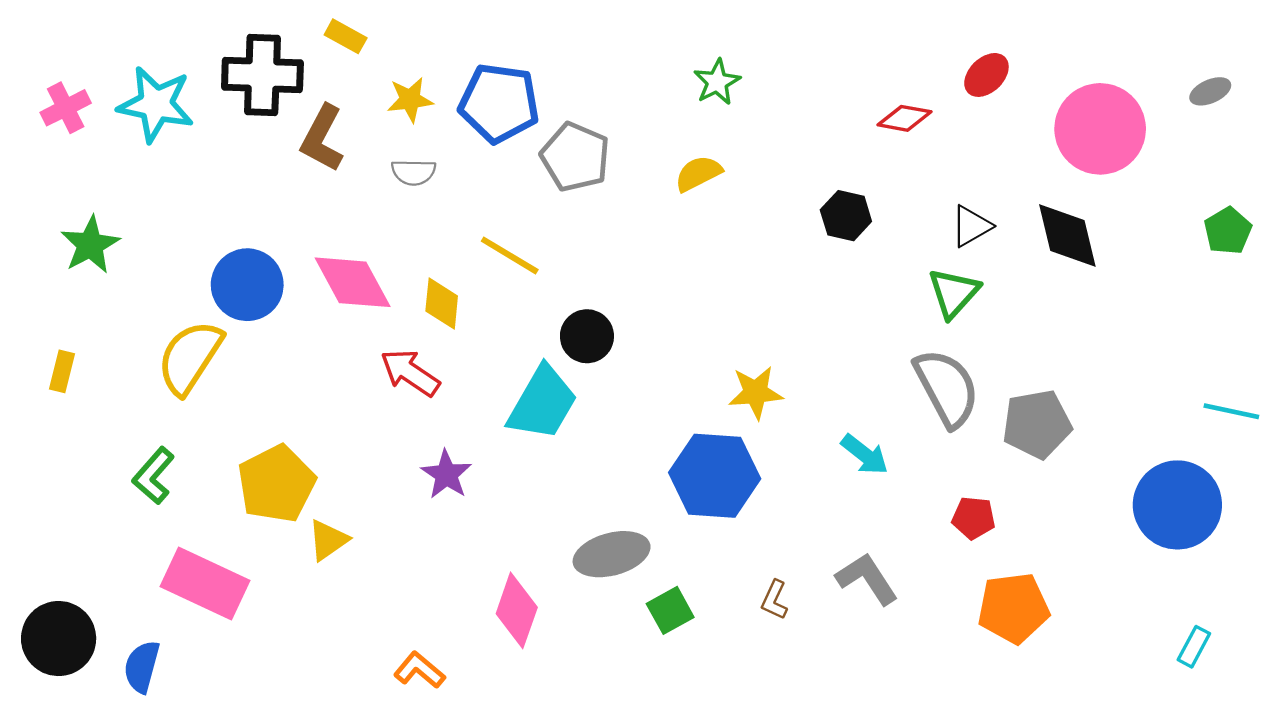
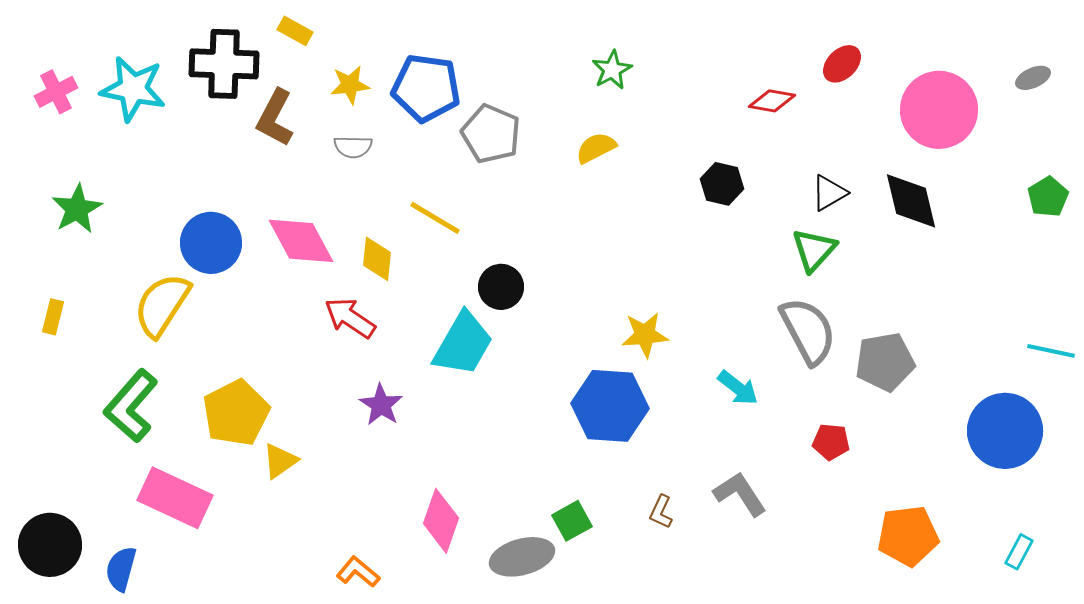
green L-shape: (153, 476) -> (131, 406), size x1.5
gray ellipse: (612, 554) -> (522, 557), moved
orange pentagon: (1013, 608) -> (908, 536), moved

